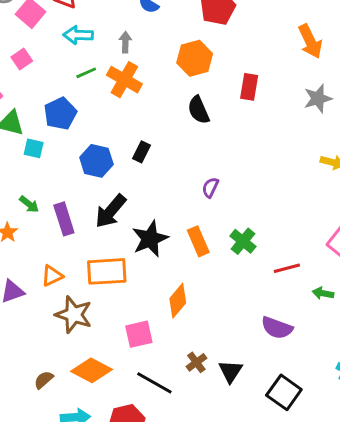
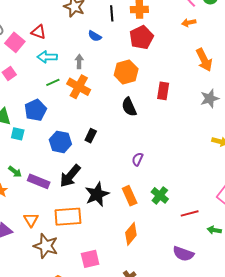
purple rectangle: (64, 219) -> (39, 181), turned -50
orange triangle: (52, 276) -> (31, 220), turned -35
orange diamond: (178, 301) -> (131, 234), moved

